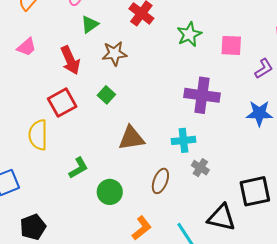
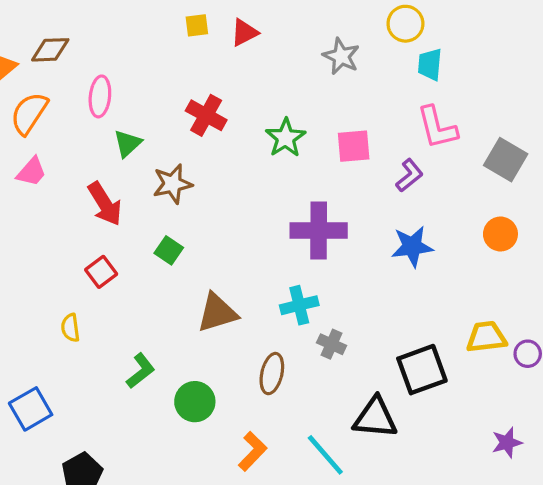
pink trapezoid: (27, 47) -> (32, 172), moved
red square: (62, 103) -> (101, 272), size x0.7
yellow semicircle: (38, 135) -> (70, 328), size x0.6

